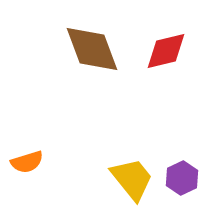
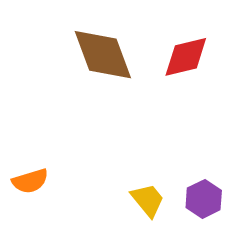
yellow trapezoid: (132, 179) -> (148, 200), size x0.7

